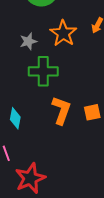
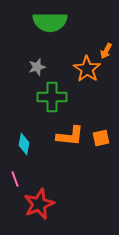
orange star: (63, 33) -> (87, 69), moved
orange L-shape: (61, 110) -> (70, 136), turned 76

